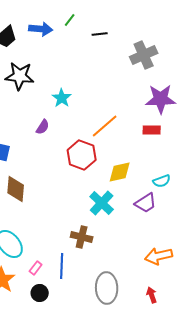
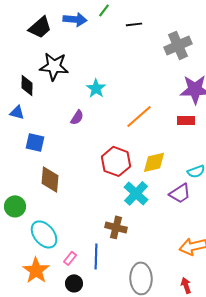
red hexagon: (82, 155) -> (116, 161), moved

